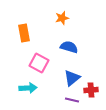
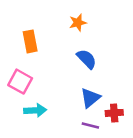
blue semicircle: (69, 47) -> (87, 59), turned 30
pink square: (39, 63) -> (20, 82), moved

